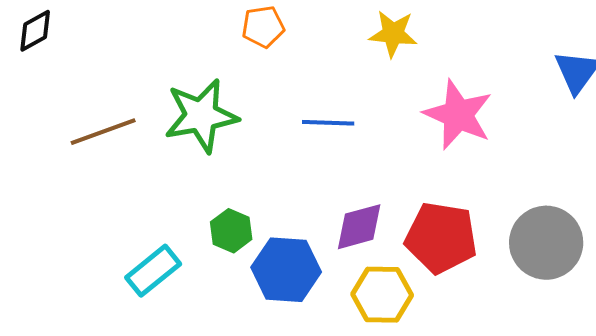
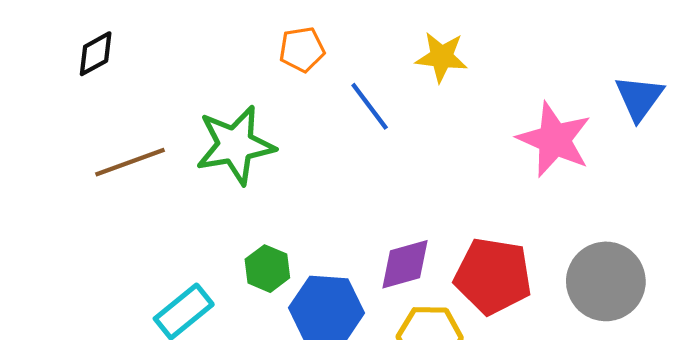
black diamond: (35, 31) -> (96, 54), moved
pink star: (458, 115) -> (554, 140), moved
blue line: (328, 123) -> (370, 106), moved, turned 51

